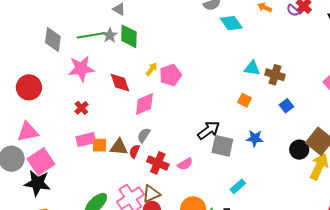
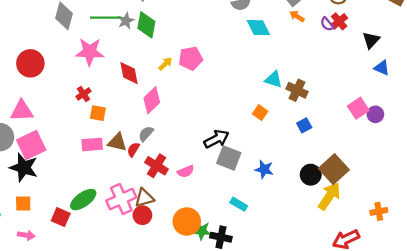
pink pentagon: (170, 75) -> (191, 58), moved
pink diamond: (144, 104) -> (152, 100), turned -30
blue star: (255, 138) -> (264, 169), moved
pink rectangle: (86, 140) -> (92, 144), moved
orange square: (100, 145) -> (98, 113), moved
cyan rectangle: (238, 186) -> (239, 204), turned 63

